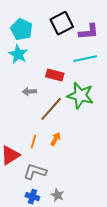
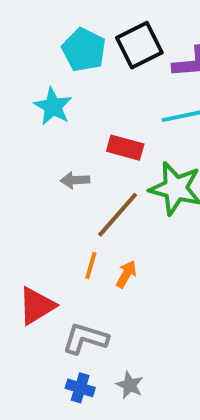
cyan pentagon: (22, 29) -> (84, 50), moved
orange line: (33, 142) -> (91, 266), moved

